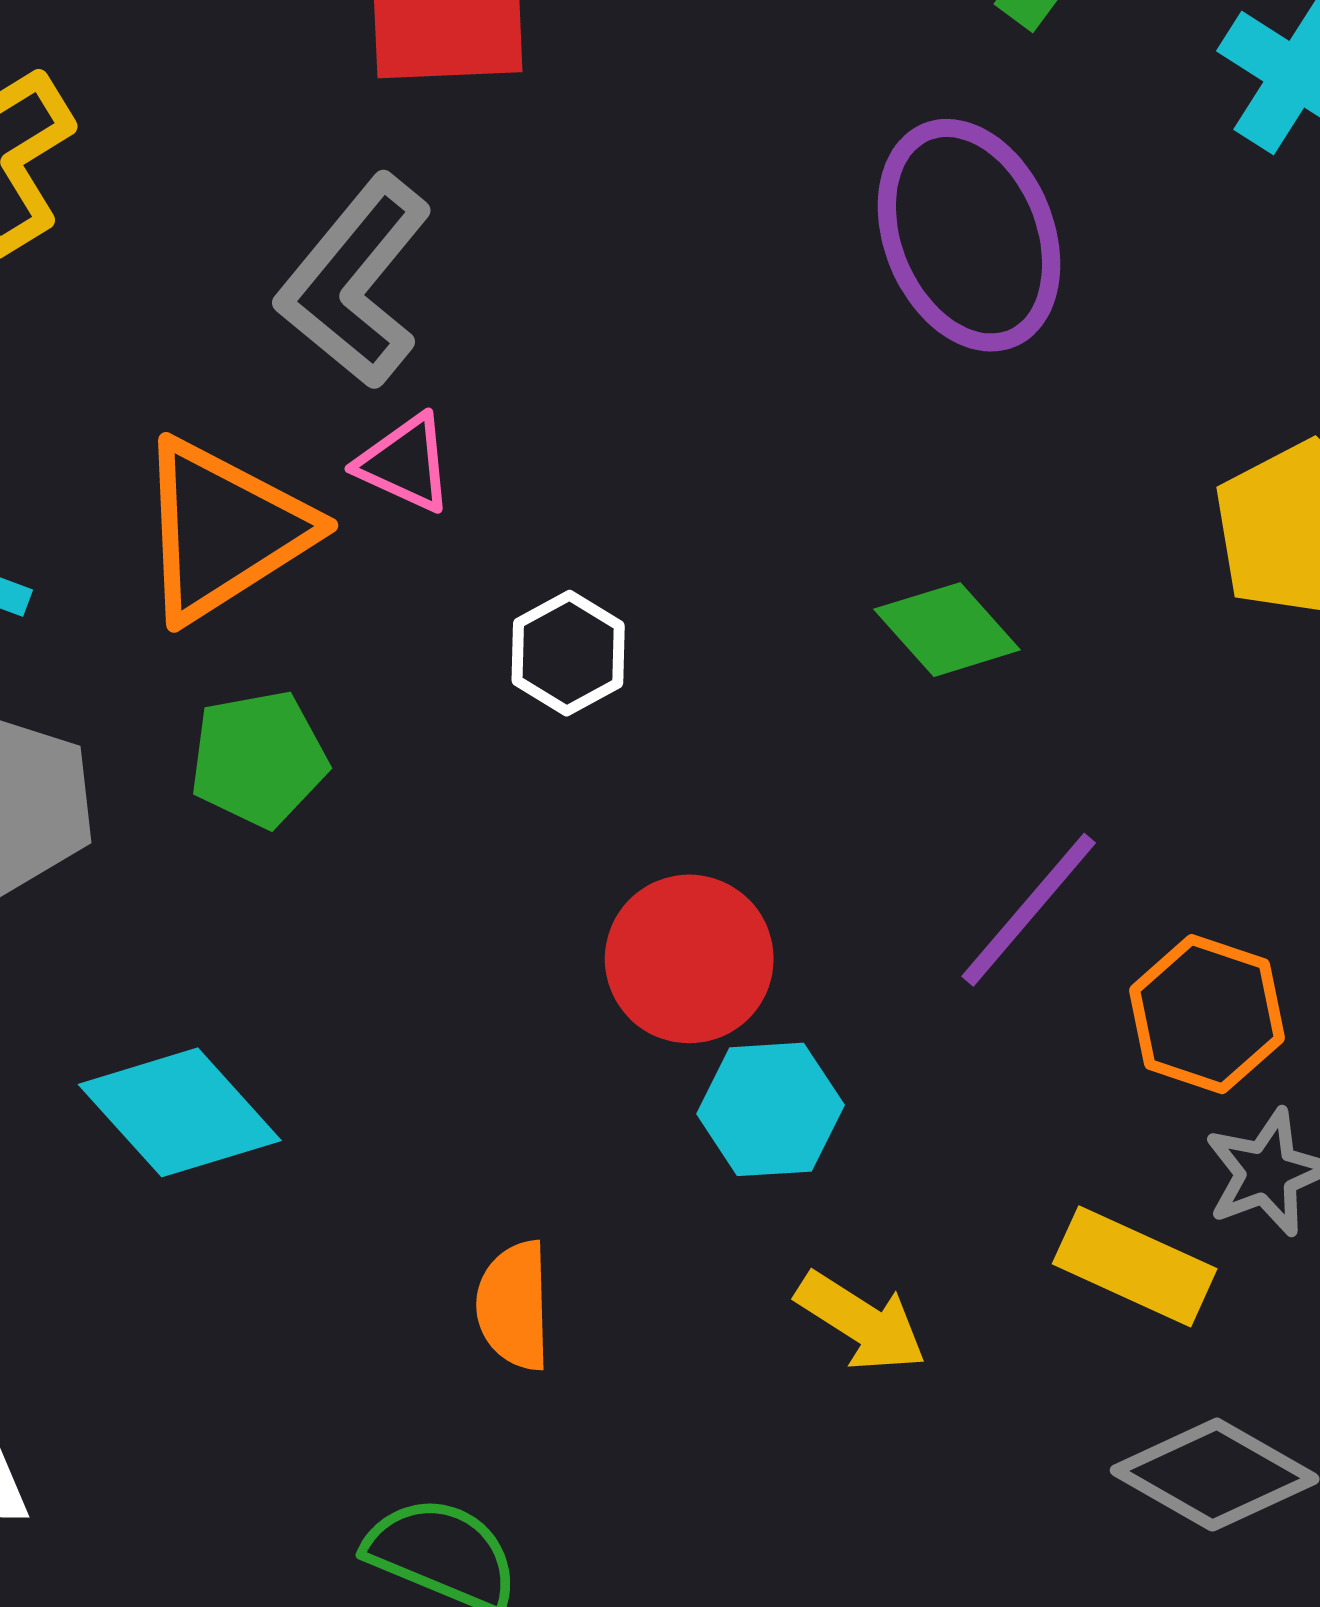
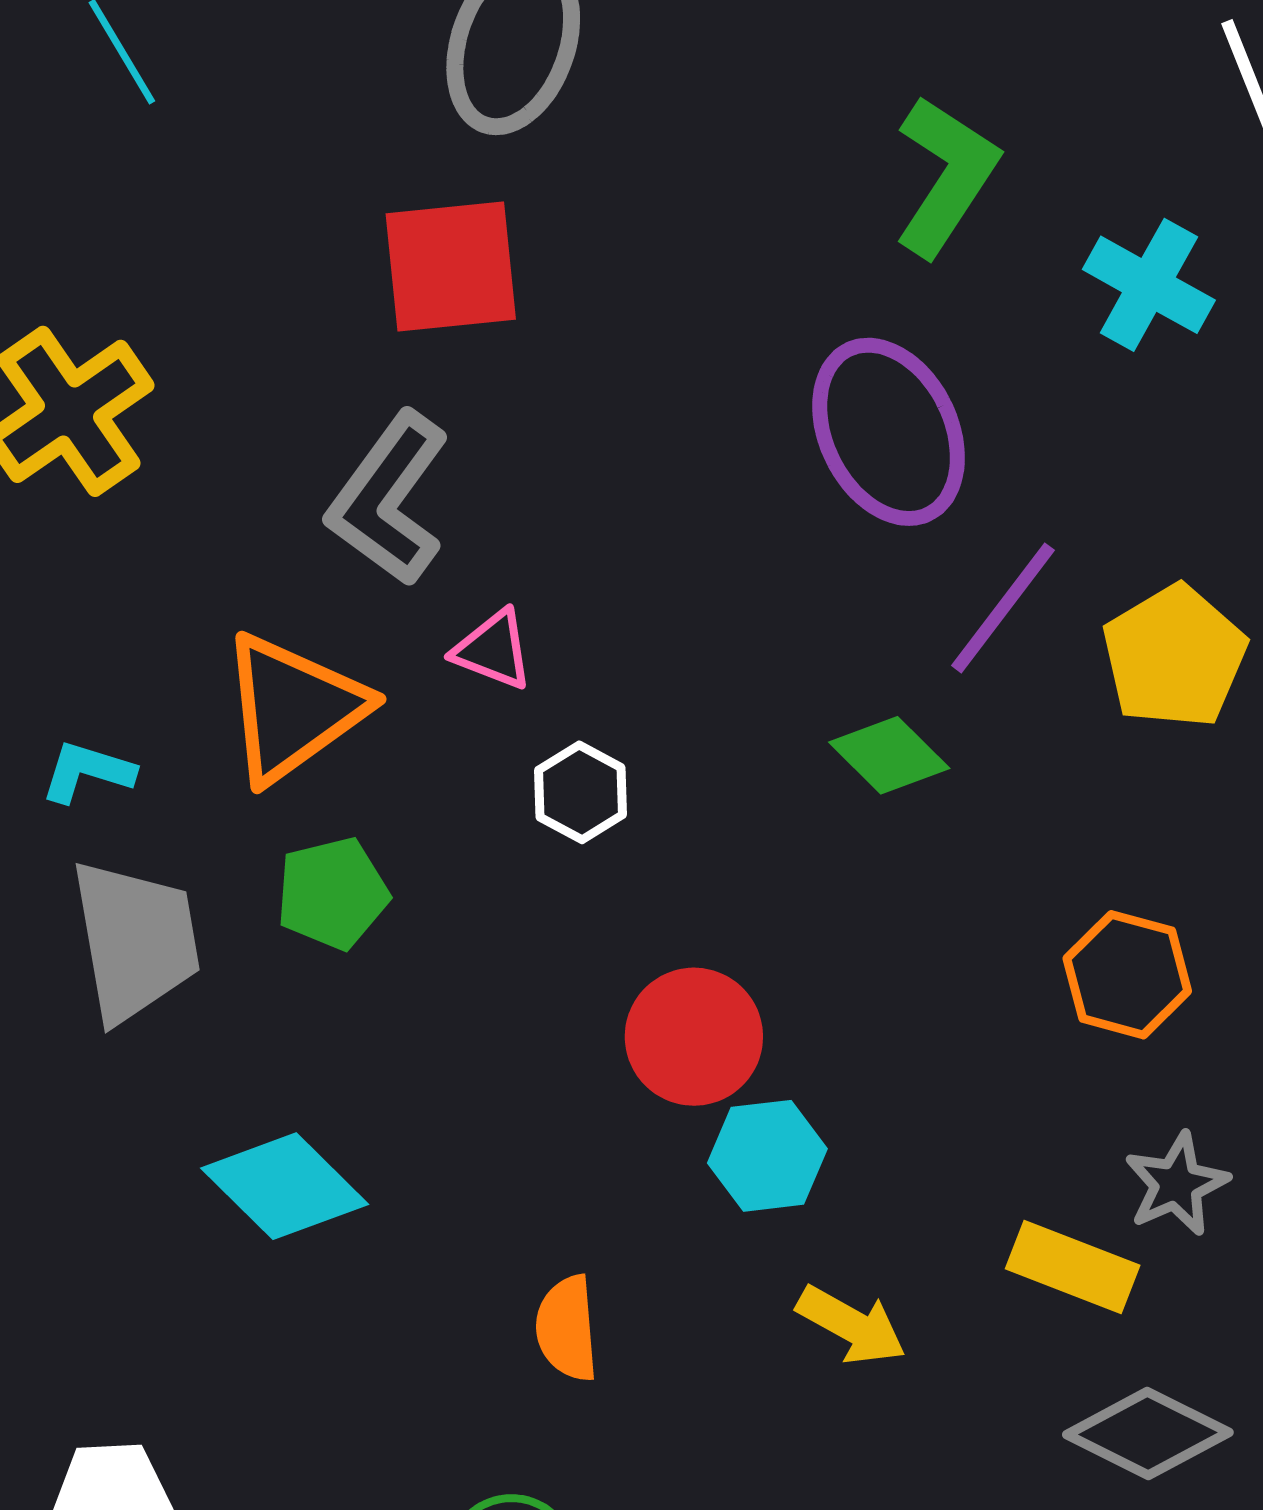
pink triangle: (405, 463) -> (493, 650), moved
purple line: (1029, 910) -> (1003, 608), moved
orange hexagon: (1207, 1014) -> (1127, 975), moved

